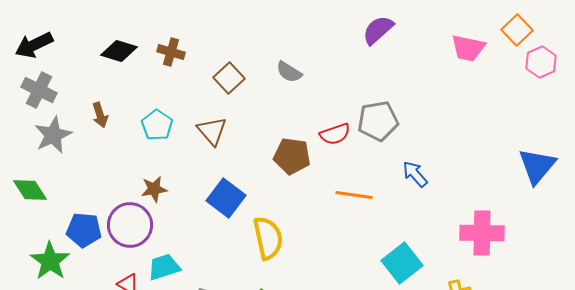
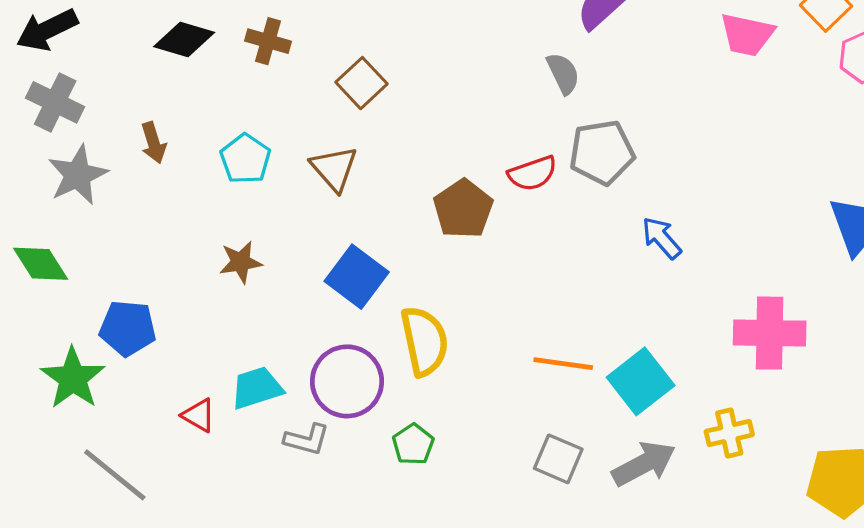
gray semicircle: (289, 72) -> (563, 73), moved, turned -148
brown pentagon: (292, 156) -> (463, 209), turned 30
orange line: (354, 195) -> (563, 364), moved
purple circle: (130, 225) -> (347, 381), moved

